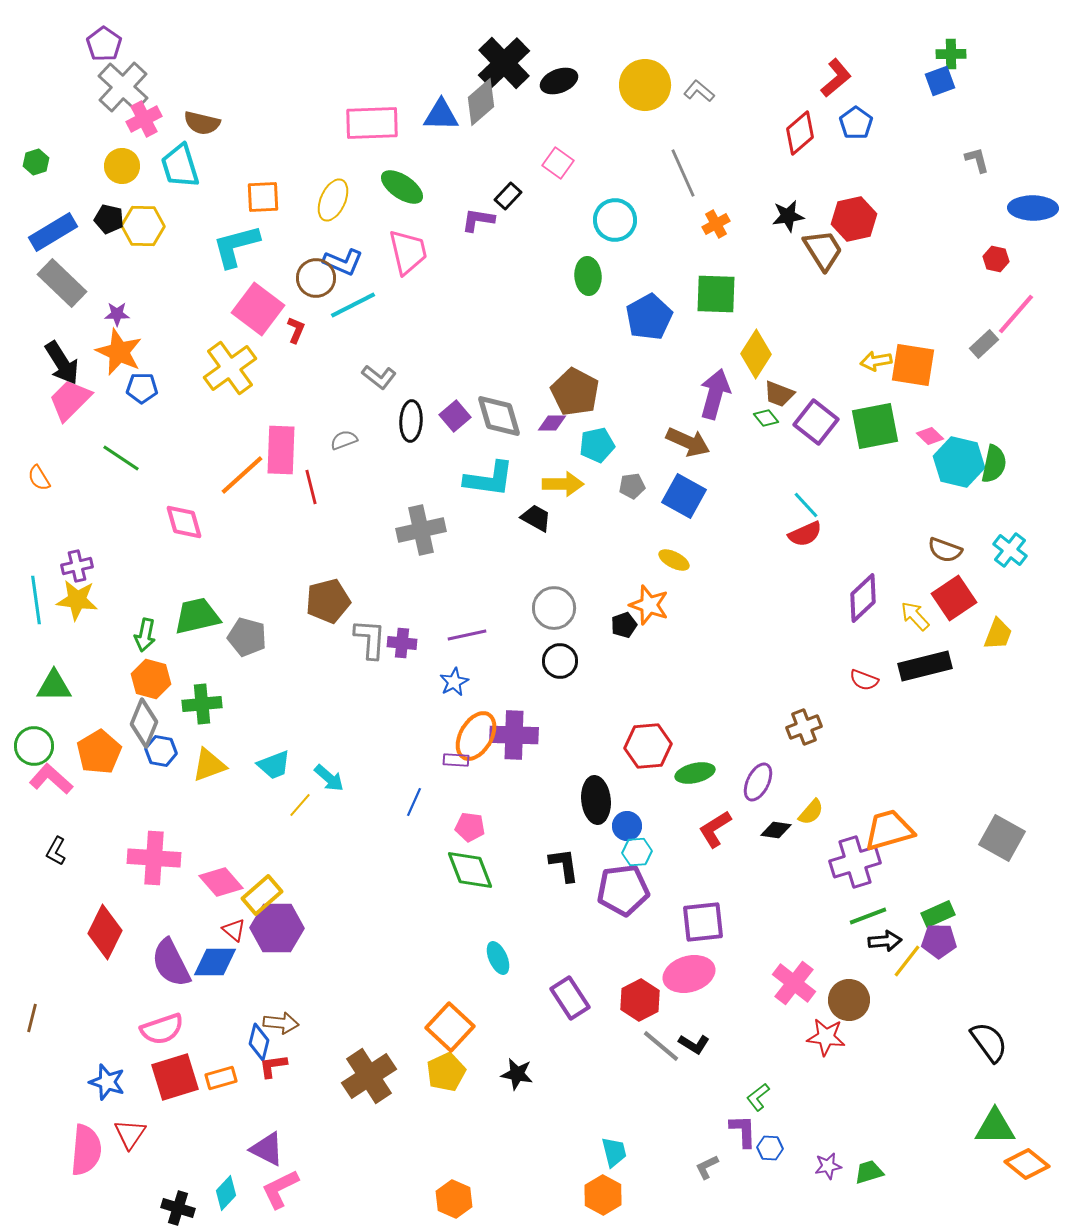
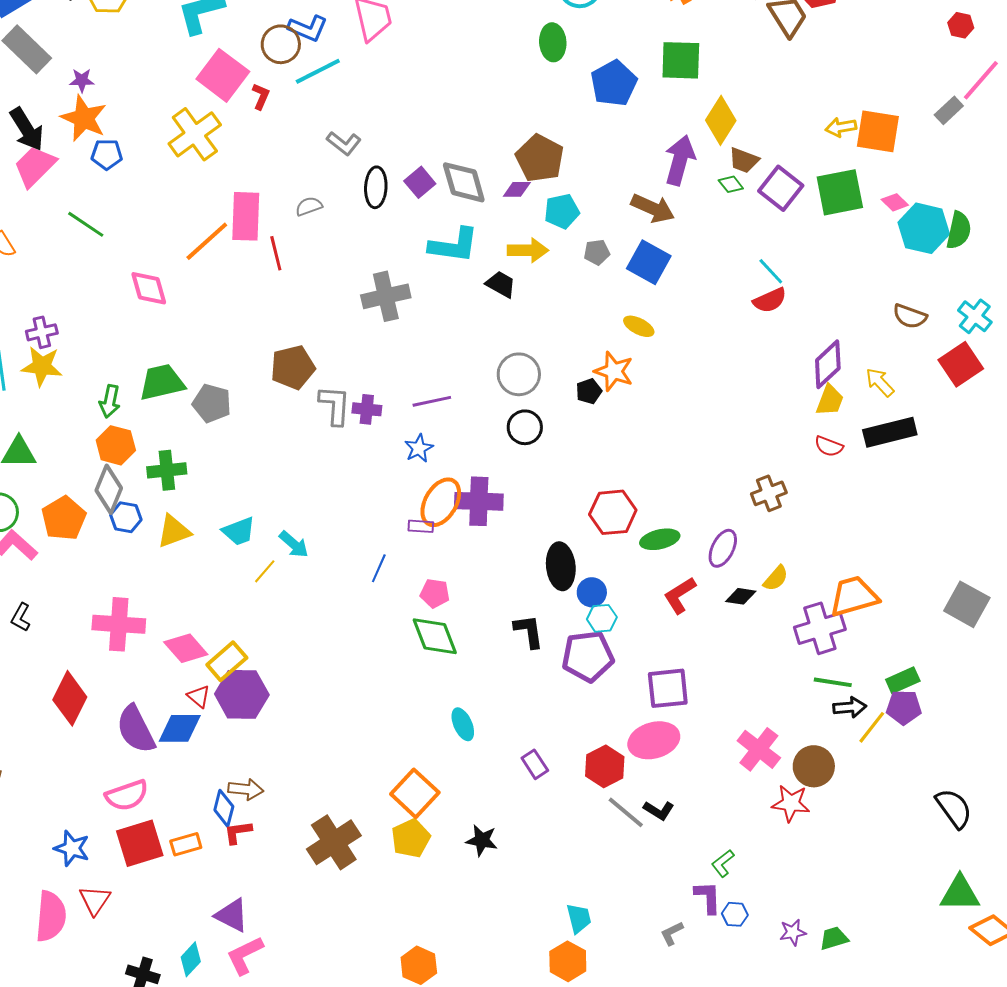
red square: (954, 598) -> (961, 364), moved
yellow trapezoid: (998, 634) -> (830, 400), moved
green line: (868, 916) -> (833, 682), turned 30
purple rectangle: (570, 998) -> (535, 764), size x0.7

